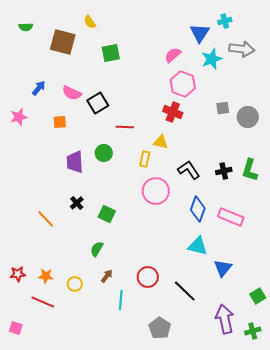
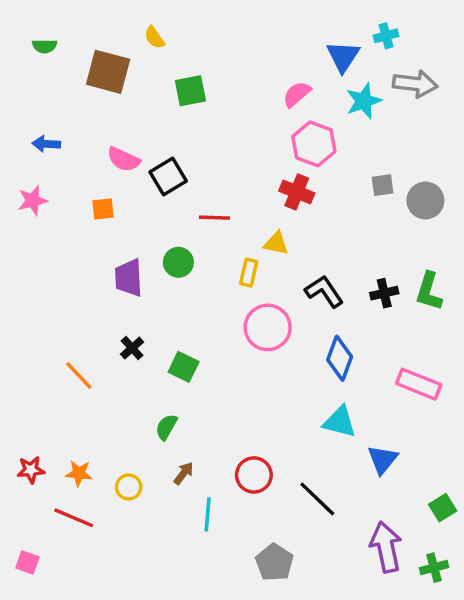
blue arrow: (39, 88) -> (46, 144), moved, turned -126
pink rectangle: (231, 217) -> (419, 384), moved

